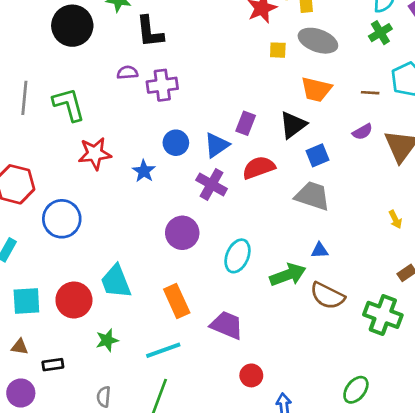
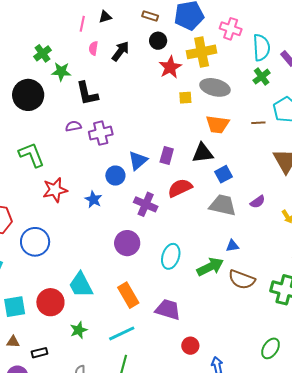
black triangle: (293, 125) -> (203, 153), turned 35
purple semicircle: (362, 132) -> (258, 202), moved
blue triangle: (217, 145) -> (138, 161), moved

